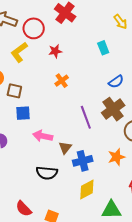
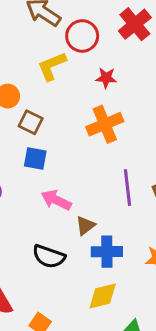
orange cross: (62, 81) -> (105, 124), size x1.6

